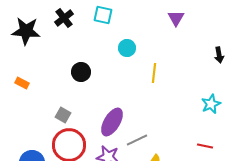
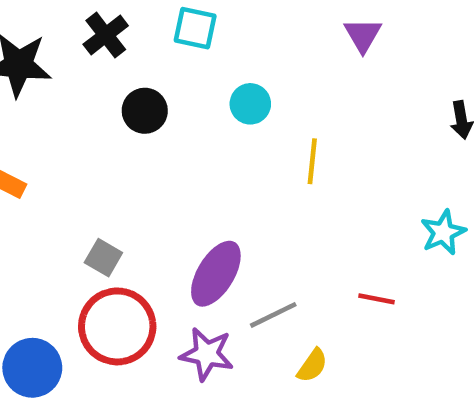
black circle: (81, 72) -> (145, 111), moved
red line: (205, 146) -> (377, 299), moved

